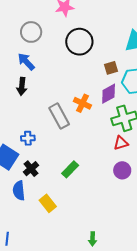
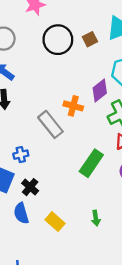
brown square: (111, 68) -> (90, 39), moved
green rectangle: (70, 169) -> (91, 163), moved, size x1.4
green arrow: (93, 239) -> (96, 218), moved

